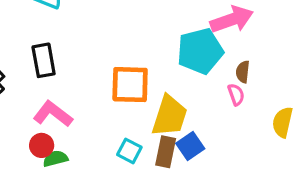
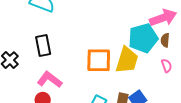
brown semicircle: (243, 72) -> (165, 40), moved
yellow trapezoid: (170, 116) -> (127, 60), moved

